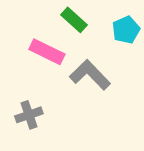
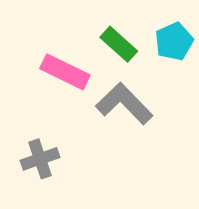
green rectangle: (74, 20) -> (119, 44), moved

